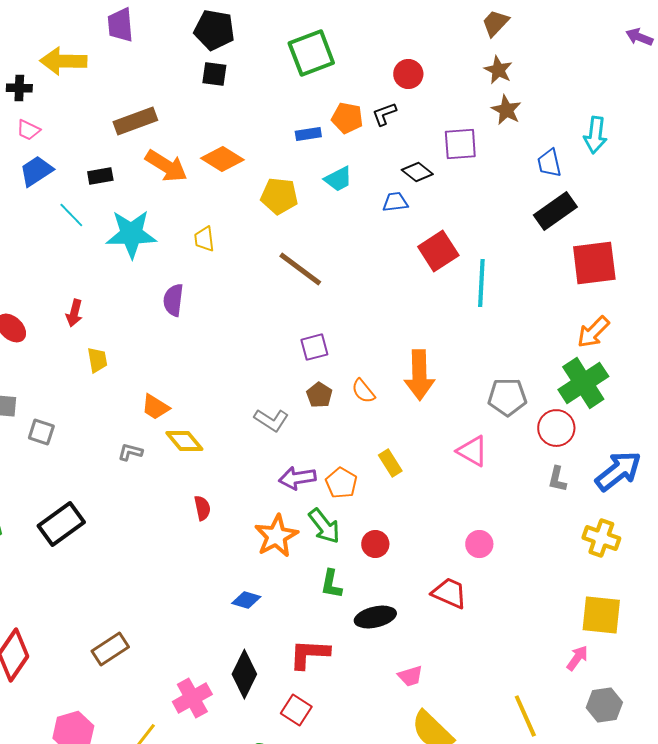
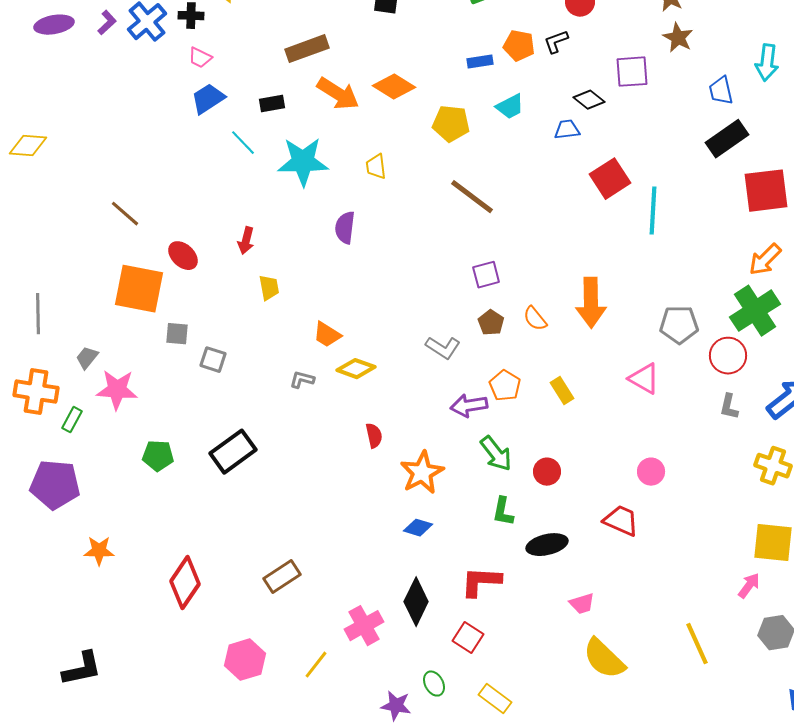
yellow diamond: (184, 441) -> (356, 369), turned -30
orange pentagon: (341, 483) -> (505, 386), moved
orange star: (276, 536) -> (422, 473), moved

